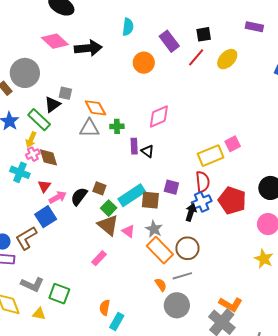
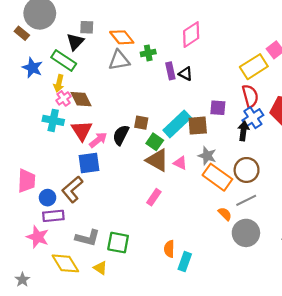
red triangle: (44, 186) -> (82, 131), size x1.5
blue square: (46, 217) -> (89, 163), turned 35
yellow triangle: (39, 314) -> (100, 268), turned 32

